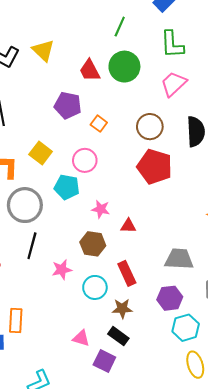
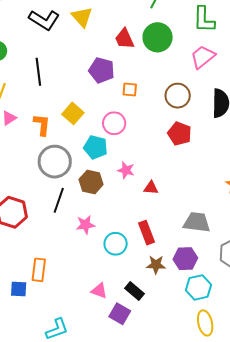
orange square: (99, 124) -> (130, 89), turned -35
red pentagon: (155, 167) -> (180, 134), size x0.7
brown hexagon: (93, 244) -> (91, 182), moved
brown star: (122, 309) -> (156, 265), moved

